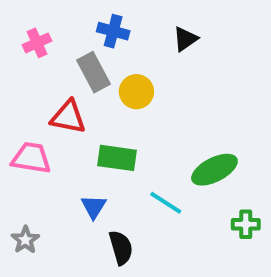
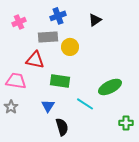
blue cross: (113, 31) -> (58, 16), turned -35
gray rectangle: (94, 72) -> (48, 37), turned -66
green cross: (246, 224) -> (126, 123), moved
gray star: (25, 240) -> (11, 107), moved

